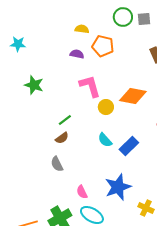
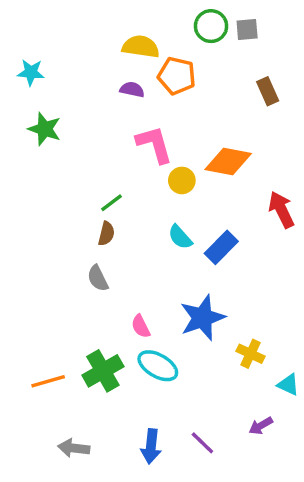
yellow semicircle: (82, 29) -> (141, 47), size x1.5
green star: (34, 85) -> (45, 129), moved
brown semicircle: (62, 138) -> (106, 234), turned -40

